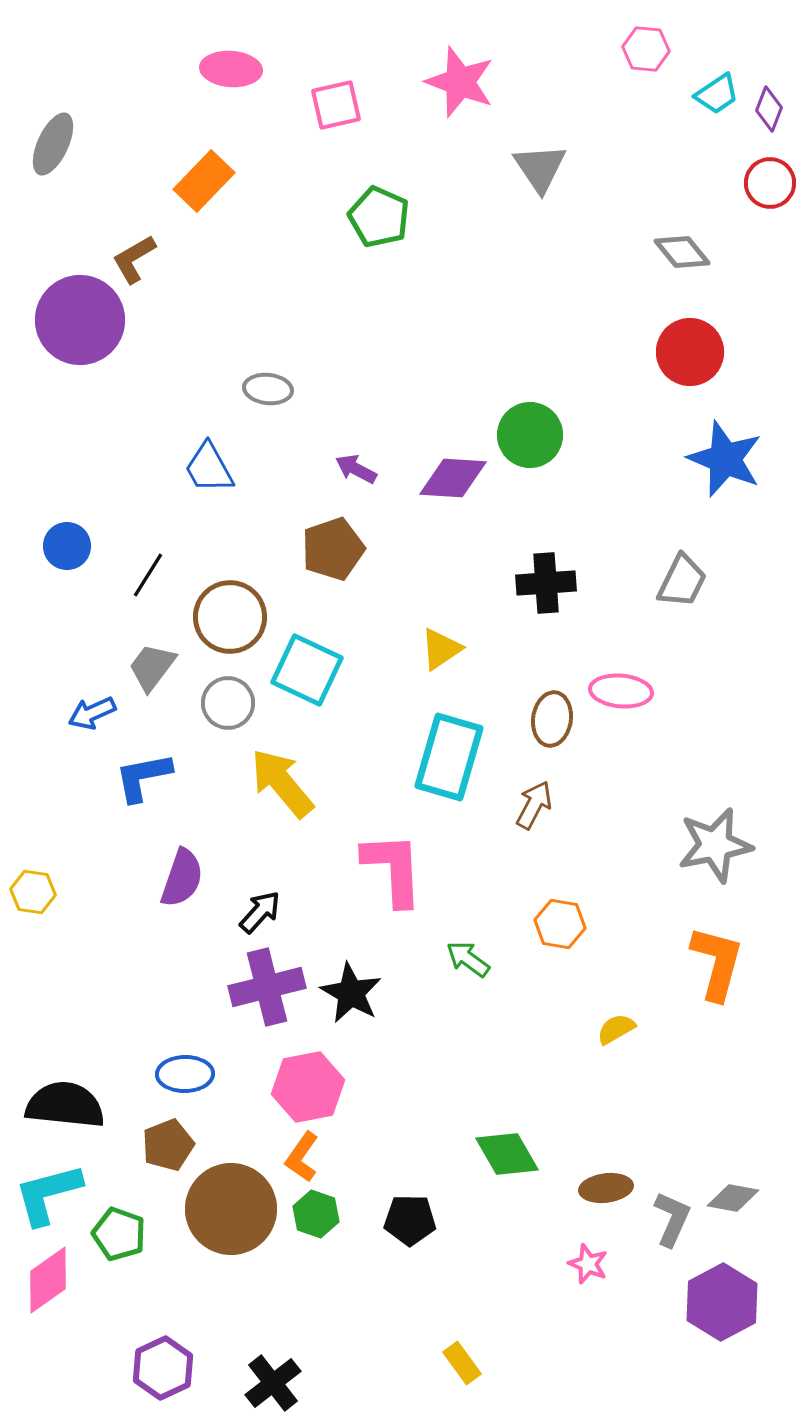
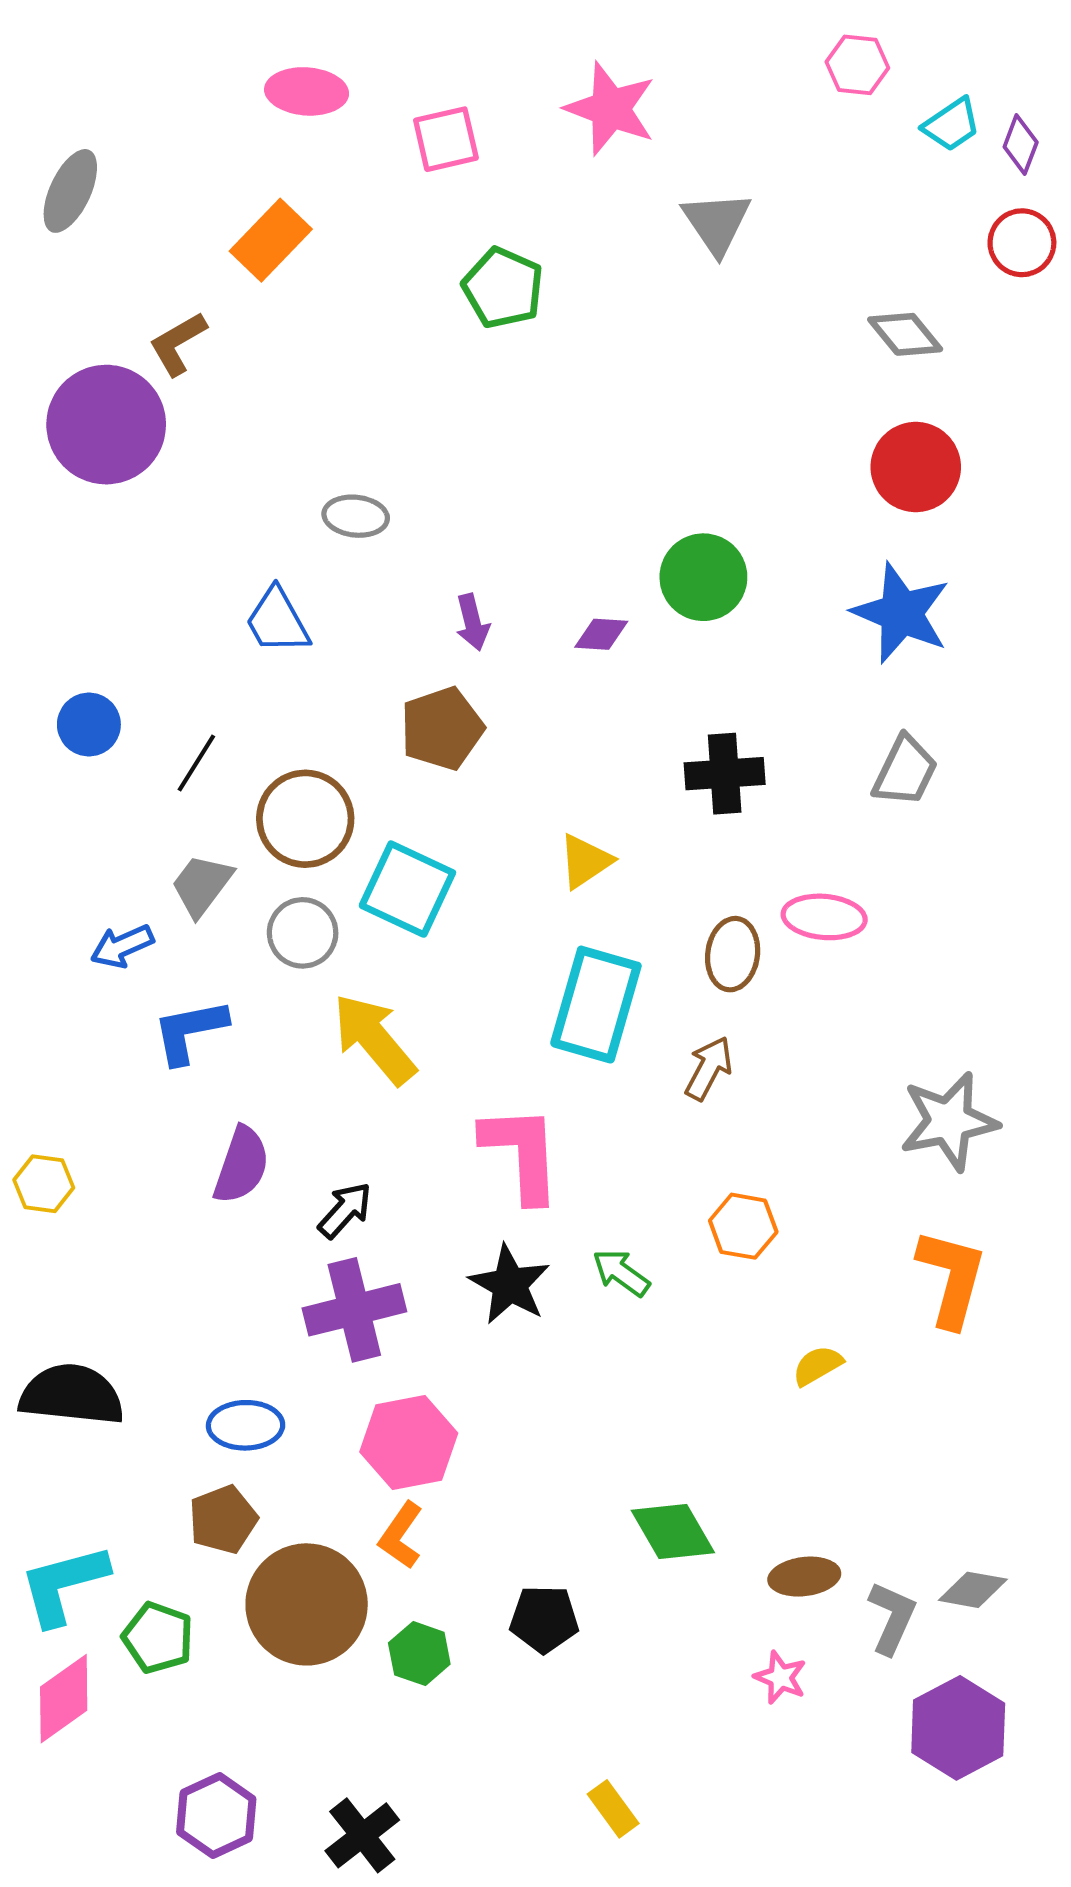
blue star: (725, 459) -> (901, 613), moved
purple arrow: (356, 469) -> (472, 622), turned -132
purple diamond: (453, 478) -> (601, 634), size x0.6
black star: (351, 993) -> (510, 1285), moved
black semicircle: (65, 1105) -> (72, 1395), moved
green hexagon: (316, 1214) -> (419, 1654), moved

